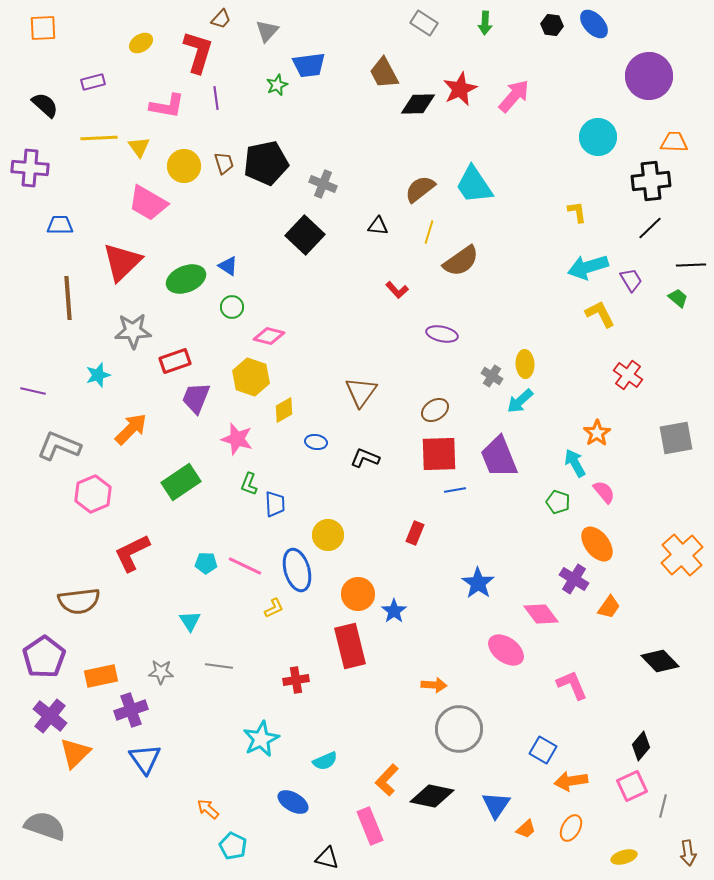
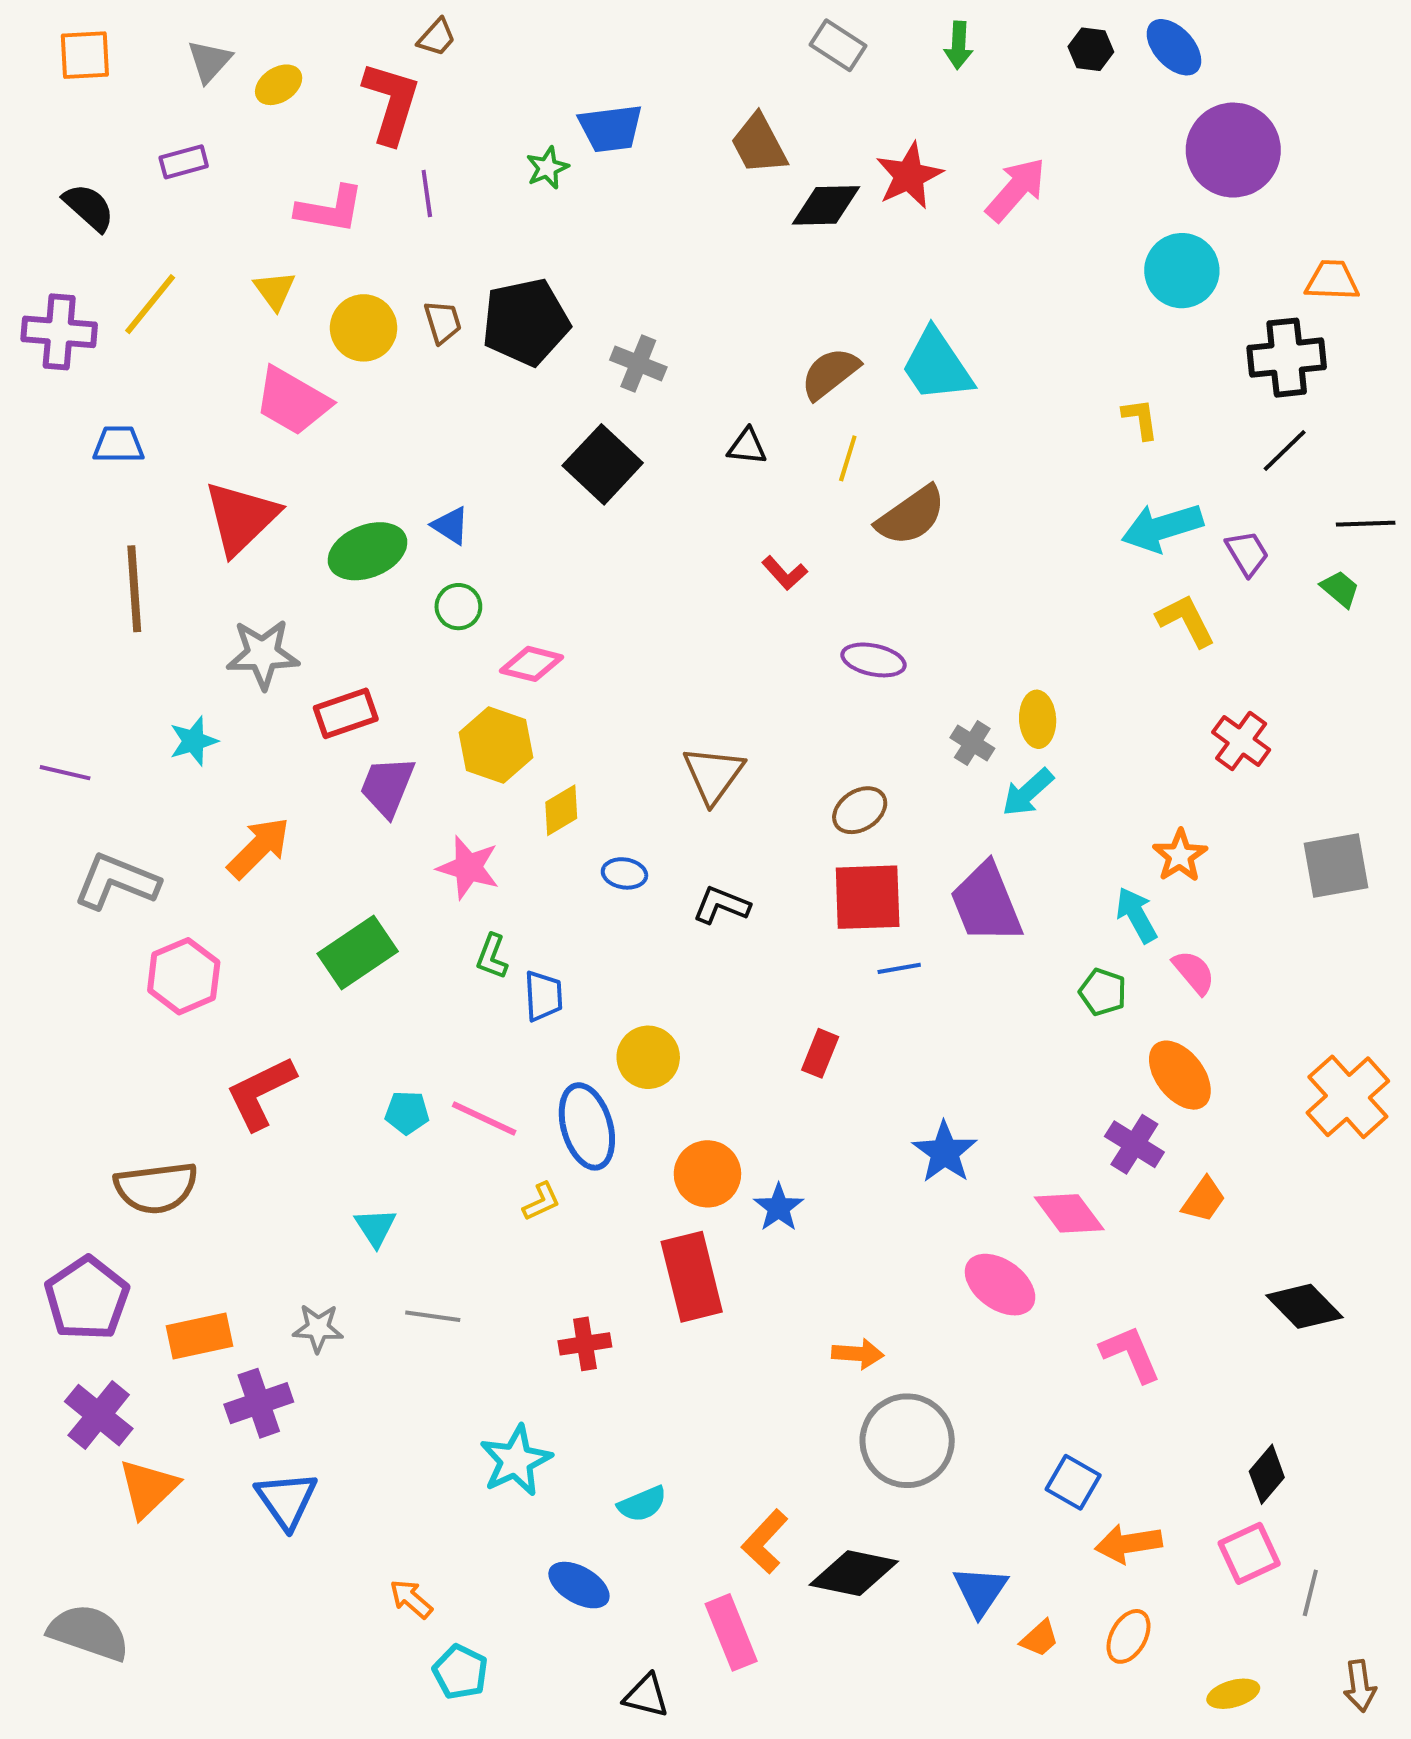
gray triangle: (267, 31) -> (209, 61), moved
purple circle: (649, 76) -> (1233, 150), moved
yellow line: (99, 138) -> (150, 304), moved, turned -48

